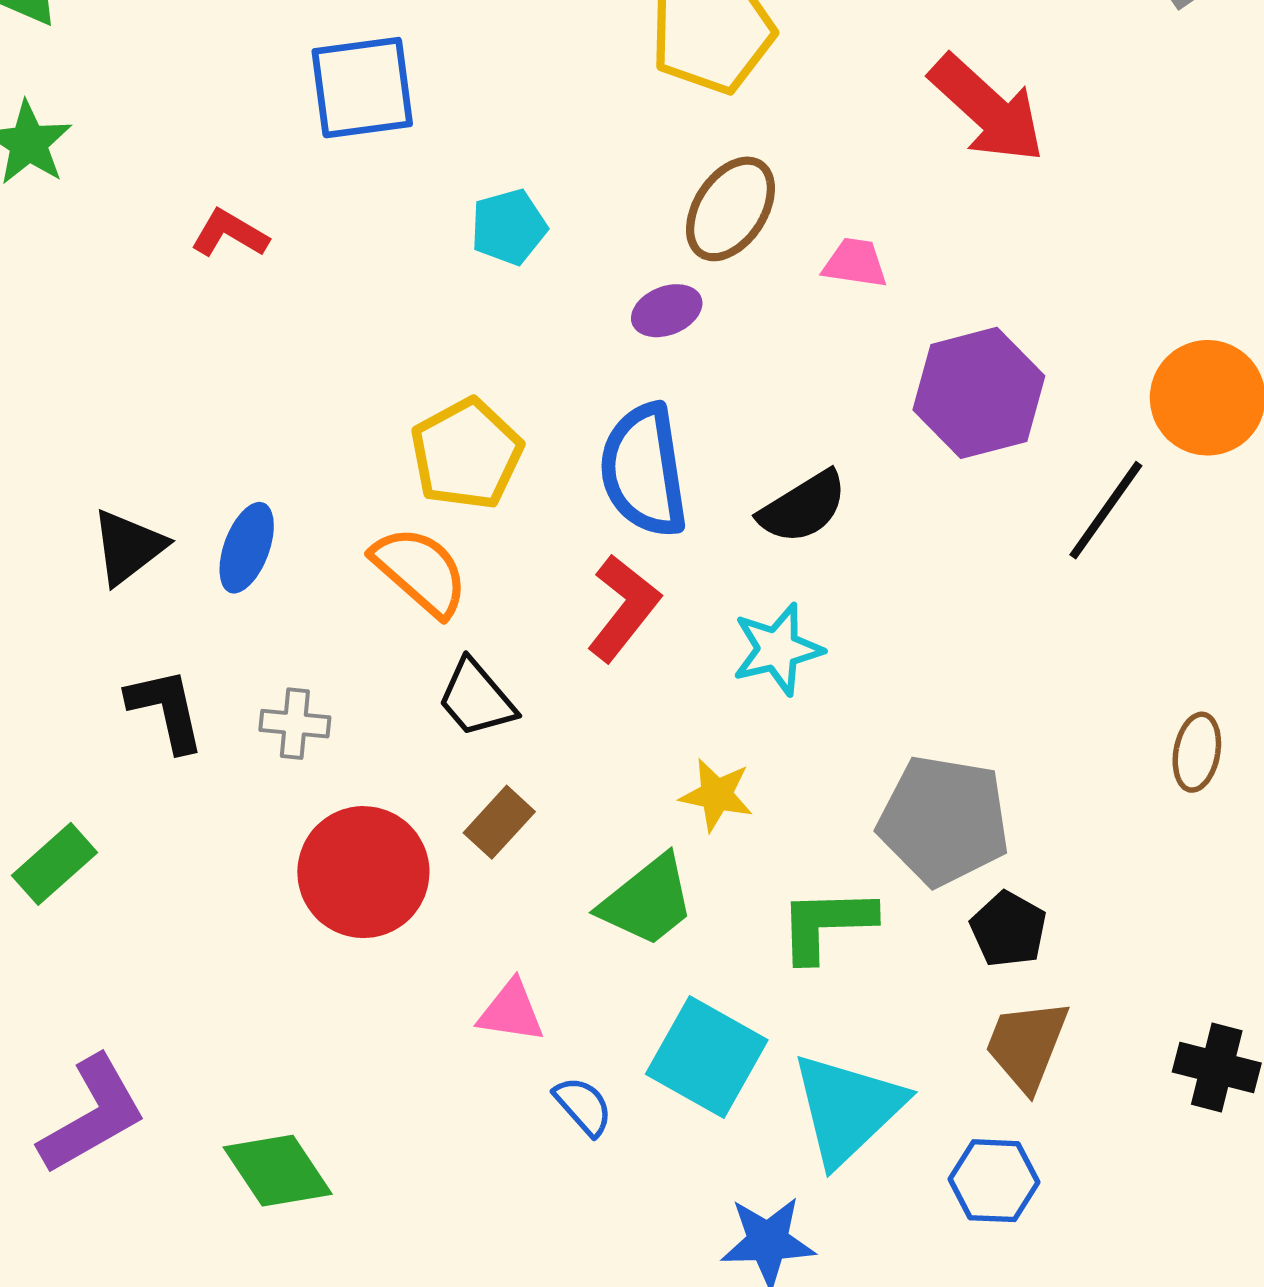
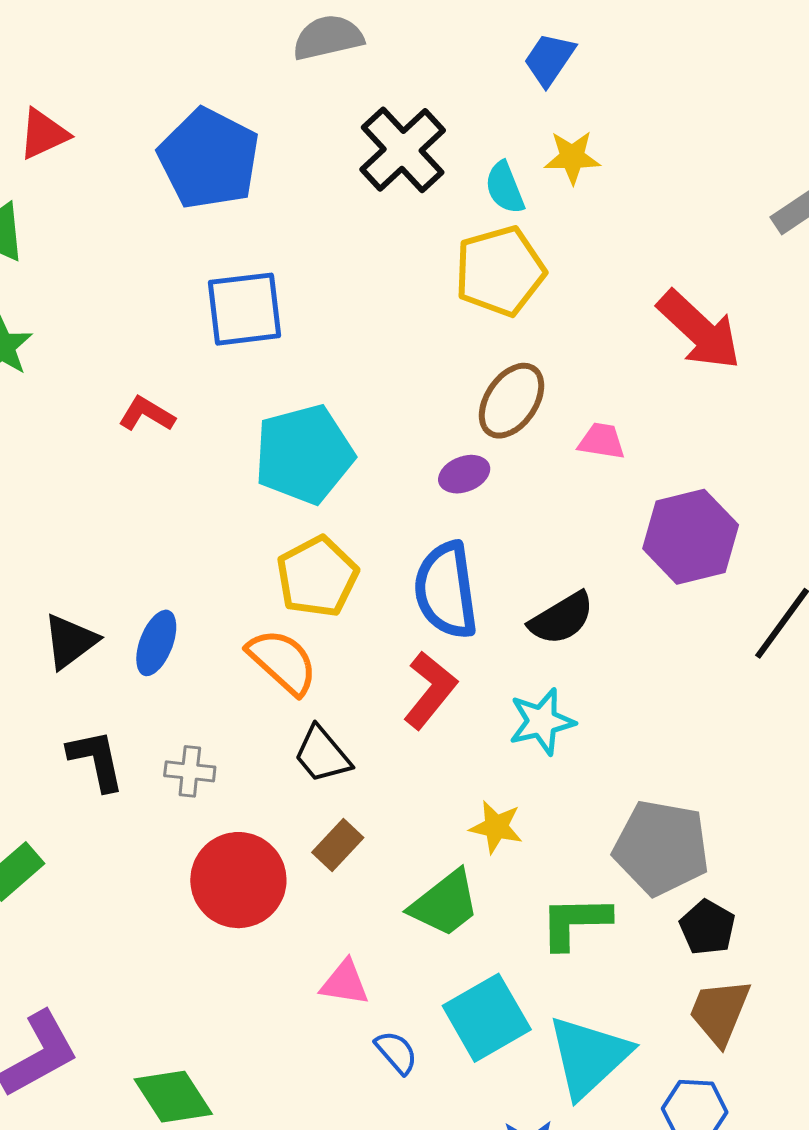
cyan pentagon: (509, 227) -> (304, 454), moved, size x1.8
cyan square: (707, 1057) -> (487, 1018), turned 30

